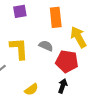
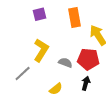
gray semicircle: (46, 46) -> (65, 63), moved
yellow L-shape: (19, 49) -> (41, 50), turned 40

